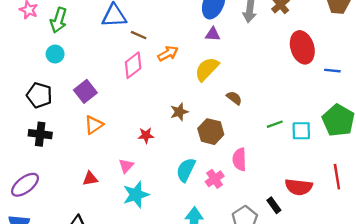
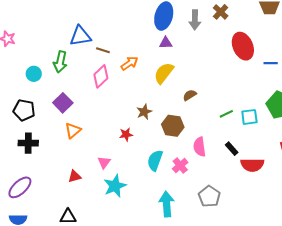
green arrow: (59, 20) -> (60, 62), moved
brown semicircle: (234, 98) -> (190, 95), turned -64
red star: (146, 135) -> (126, 134), moved
black rectangle: (274, 205) -> (232, 149), moved

